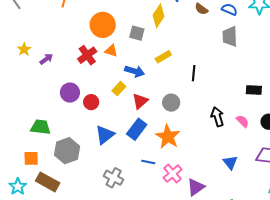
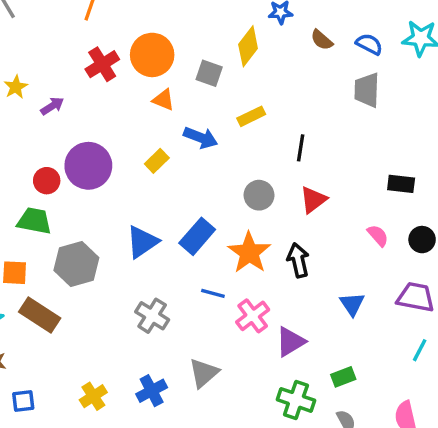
red cross: (87, 55) -> (102, 64), moved
yellow rectangle: (119, 89) -> (157, 161), moved
purple circle: (70, 93) -> (88, 166), size x1.4
red triangle: (140, 101) -> (313, 200), moved
red circle: (91, 102) -> (47, 181), moved
black arrow: (217, 117) -> (298, 260), moved

